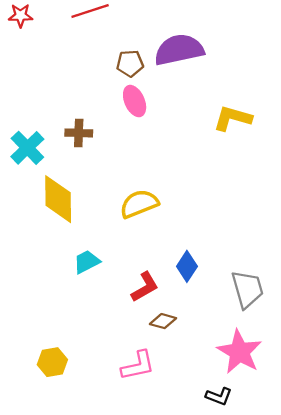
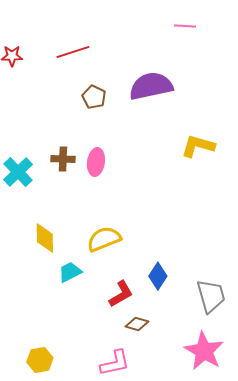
brown pentagon: (130, 63) -> (94, 97), moved, turned 30
pink ellipse: (135, 101) -> (96, 162), moved, turned 32
yellow diamond: (58, 199) -> (45, 238), moved, size x0.7
yellow semicircle: (139, 204) -> (104, 239), moved

